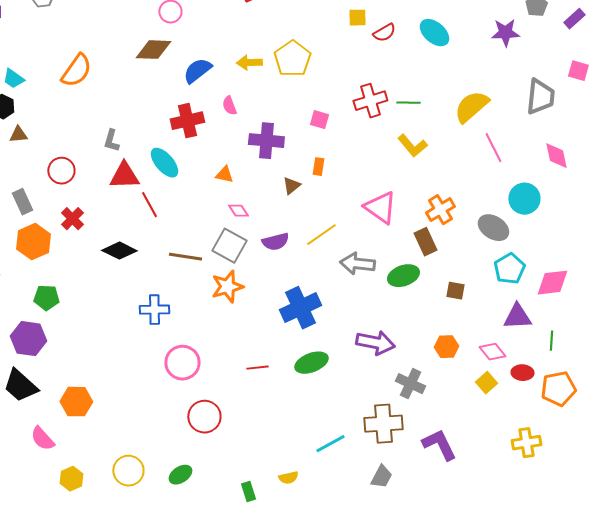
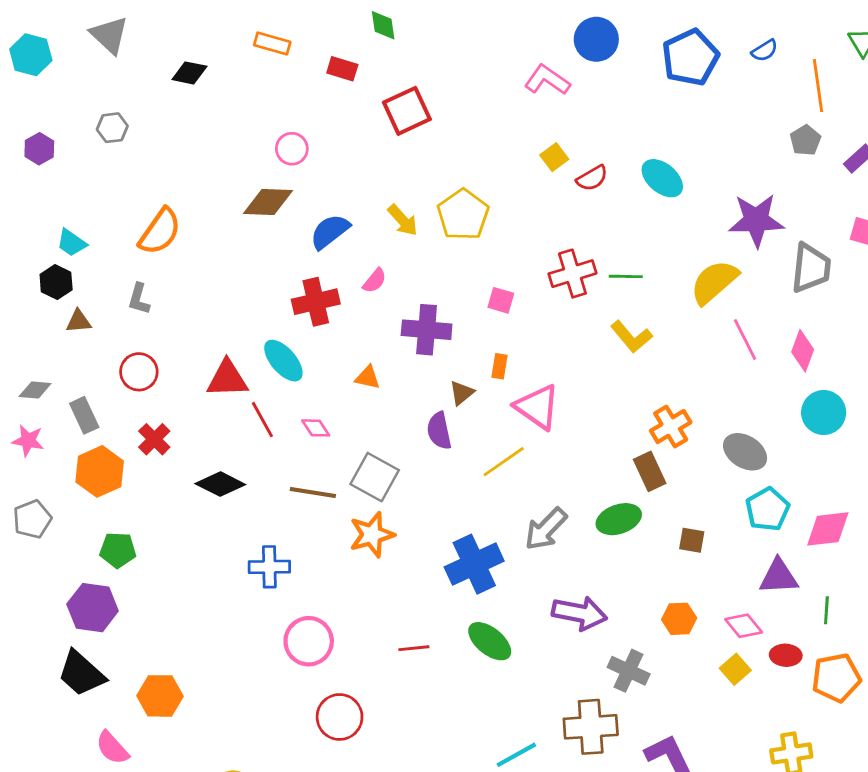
yellow square: (357, 18) -> (554, 157), turned -36
purple star: (505, 33) -> (756, 220), moved, size x1.4
yellow arrow: (249, 63) -> (403, 220), turned -130
pink semicircle: (229, 106) -> (375, 281), turned -120
gray L-shape: (111, 141) -> (139, 299), moved
pink diamond: (556, 156) -> (803, 351), moved, turned 32
cyan circle: (524, 199) -> (824, 413), moved
pink triangle: (380, 208) -> (537, 407), moved
pink diamond: (238, 211) -> (316, 428), moved
purple semicircle: (275, 242) -> (439, 431), moved, turned 92
gray arrow: (357, 264) -> (546, 529), moved, turned -52
green ellipse: (311, 363) -> (490, 641), turned 60

